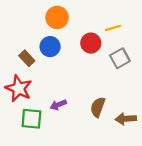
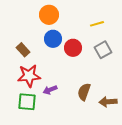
red circle: (91, 43) -> (73, 48), moved
blue circle: (50, 47) -> (53, 39), moved
red star: (19, 88) -> (29, 76), moved, turned -30

